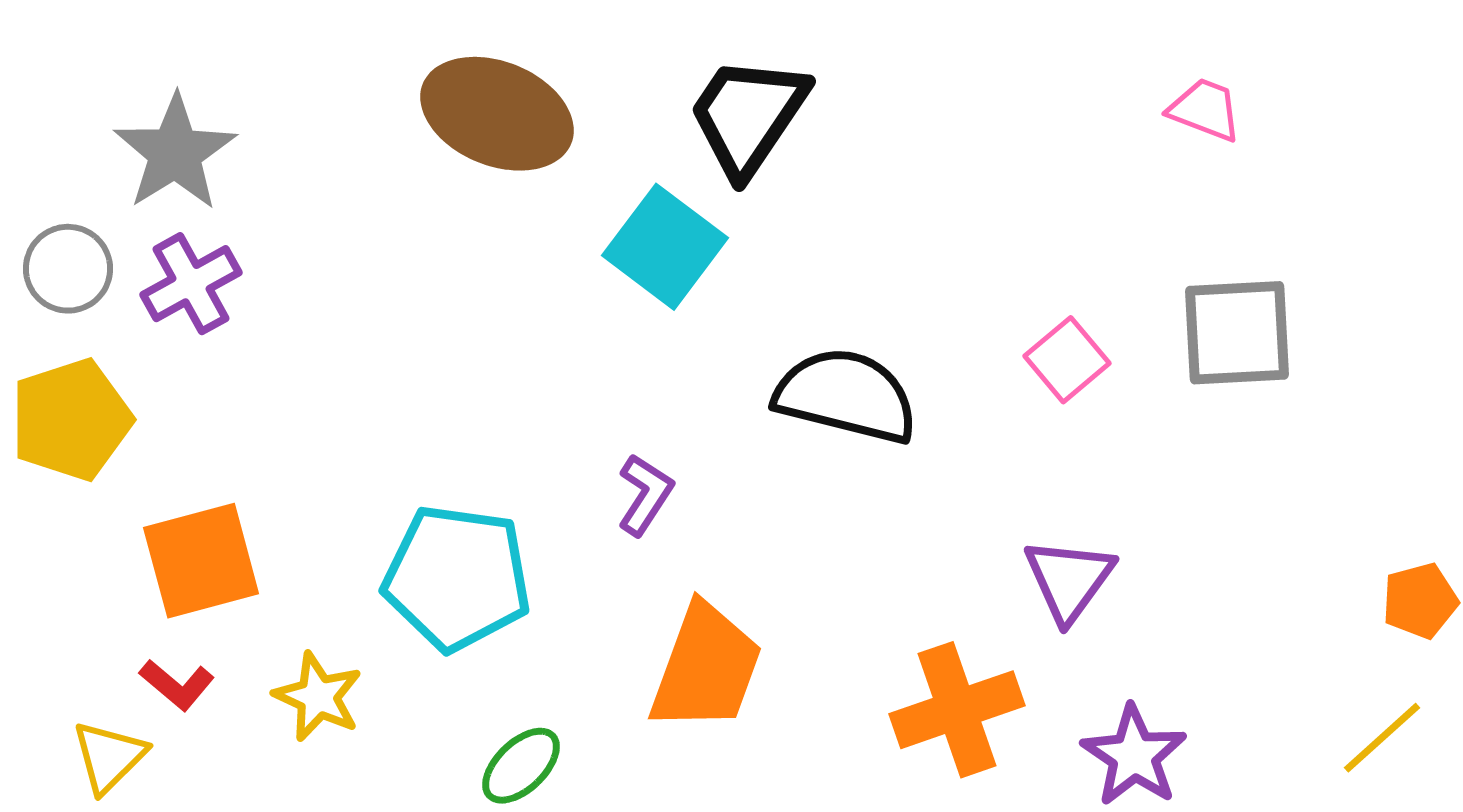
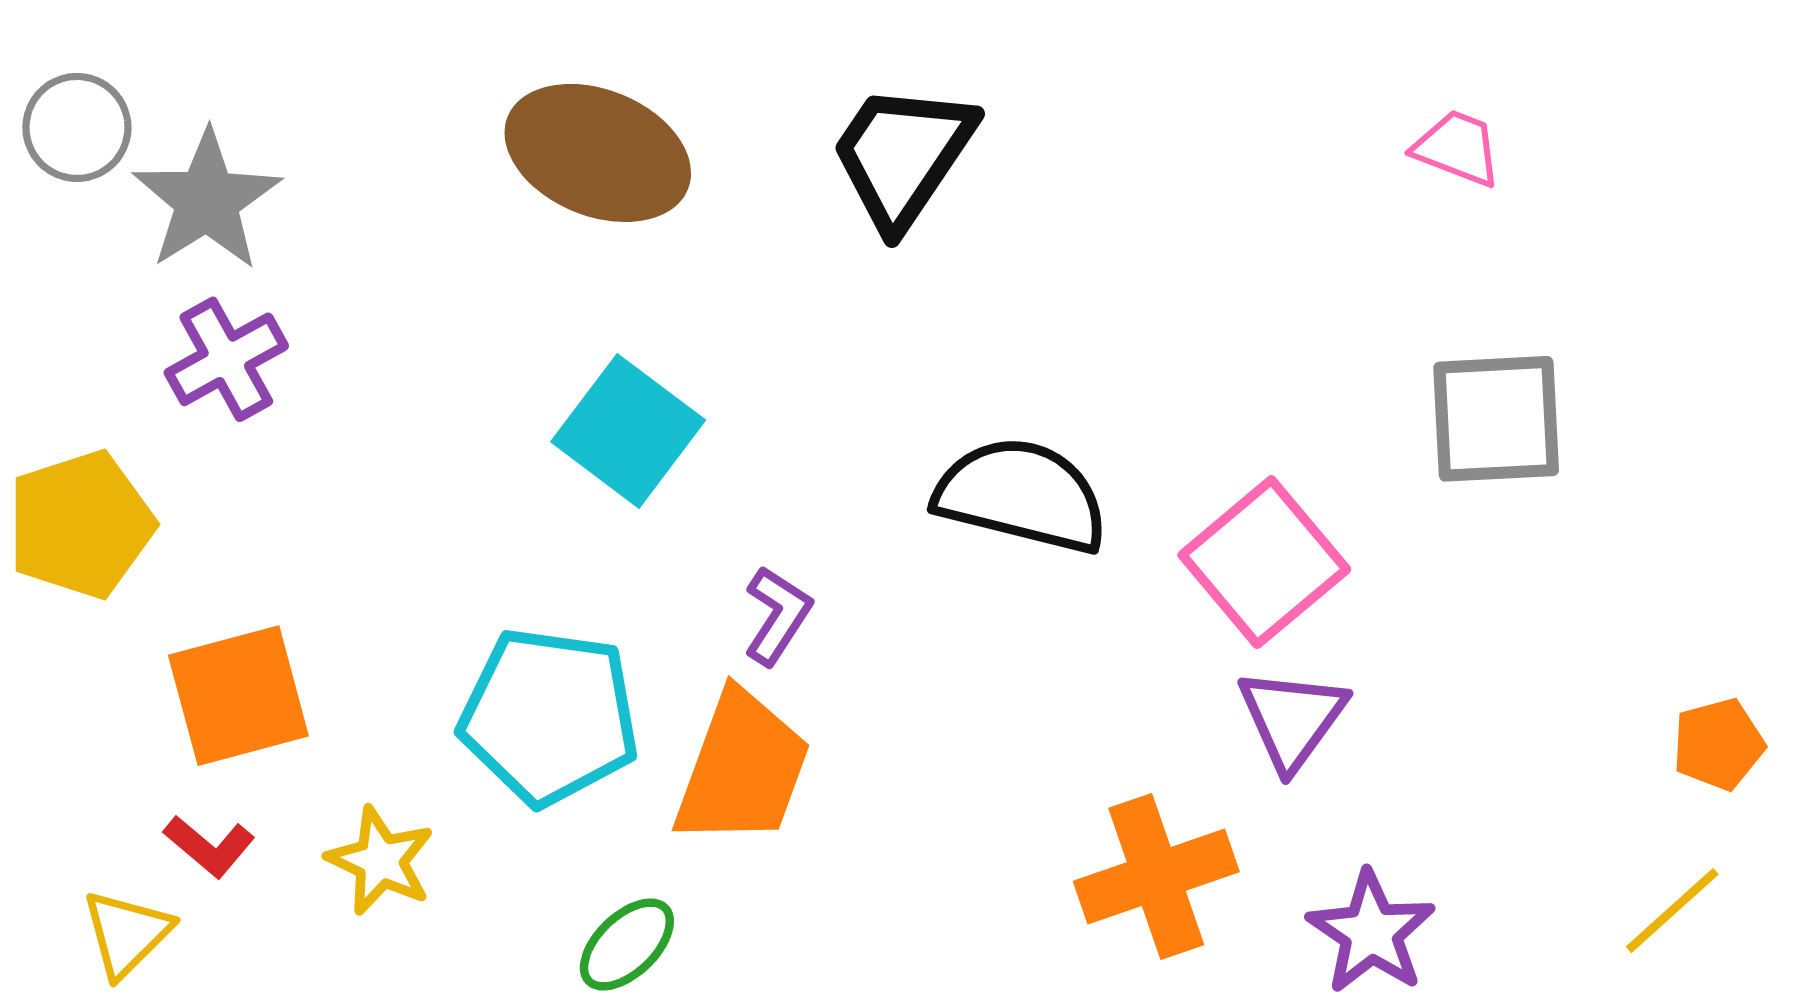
cyan square: (665, 247) -> (628, 431), moved
gray circle: (68, 269) -> (77, 127), moved
pink square: (1067, 360) -> (1264, 562), moved, size x1.6
orange trapezoid: (706, 668) -> (742, 768), moved

